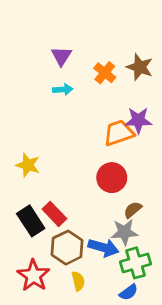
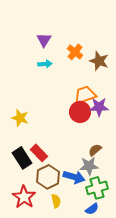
brown star: (140, 67) -> (99, 61), moved
purple star: (138, 120) -> (99, 107), moved
red circle: (112, 178) -> (80, 112), moved

